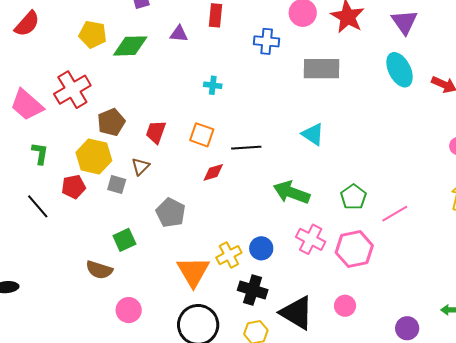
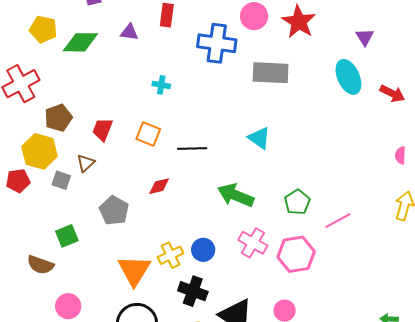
purple triangle: (404, 22) -> (365, 37), moved, size x0.7
blue cross: (267, 41) -> (217, 43), size x1.5
red diamond: (213, 172) -> (159, 186), moved

